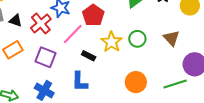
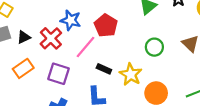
black triangle: (16, 21) -> (24, 37), turned -40
yellow star: (112, 42) -> (131, 74), moved

